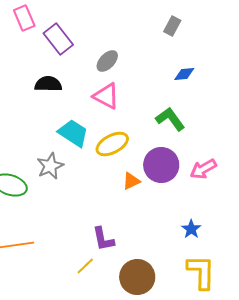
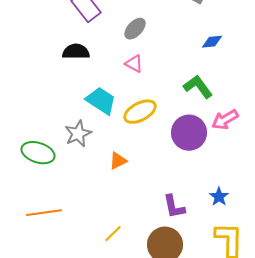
pink triangle: (106, 96) -> (134, 64), size x0.7
pink arrow: (203, 169) -> (225, 120), moved
orange triangle: (131, 181) -> (118, 161), moved
purple L-shape: (103, 239) -> (174, 207), moved

